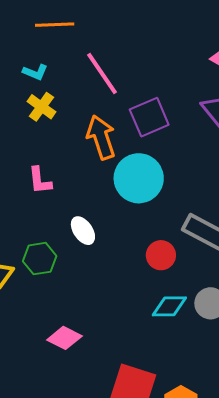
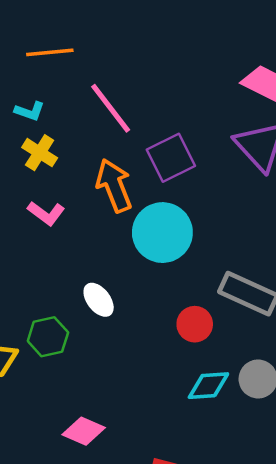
pink L-shape: (40, 181) -> (46, 213), moved, turned -44

